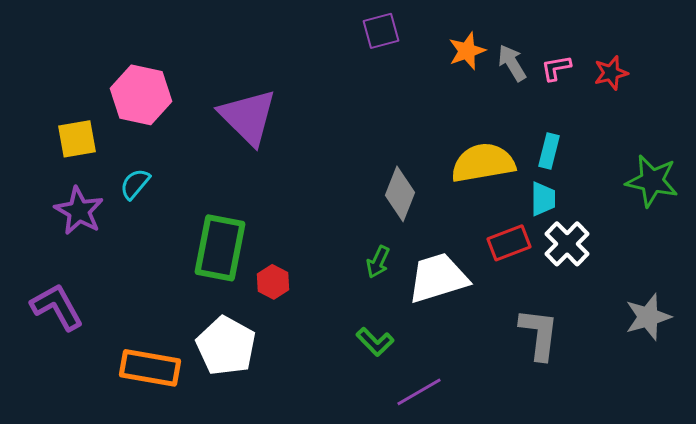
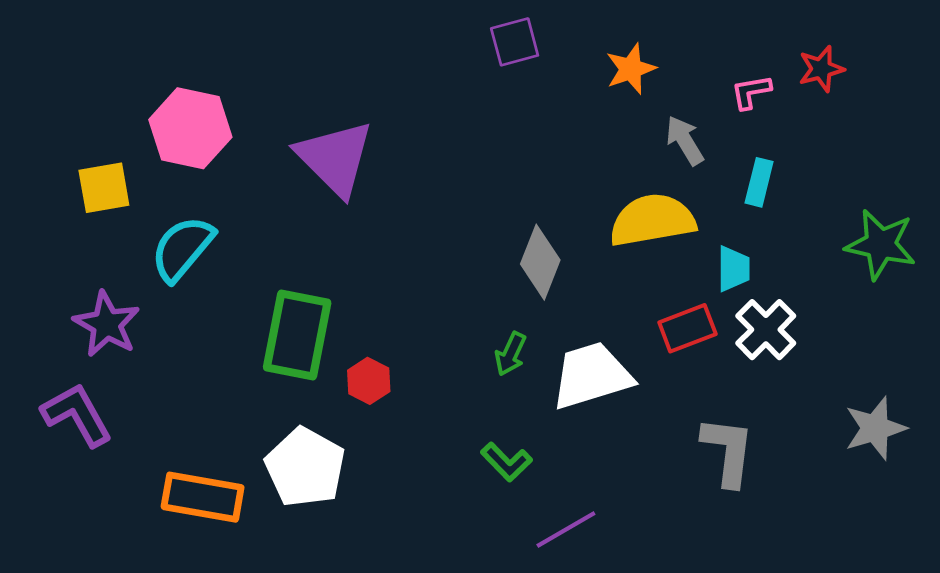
gray arrow: (512, 63) -> (685, 140), moved
red star: (611, 73) -> (821, 69), moved
cyan rectangle: (549, 151) -> (759, 182), moved
cyan semicircle: (135, 184) -> (182, 249), size x1.6
purple star: (79, 211) -> (107, 324), moved

